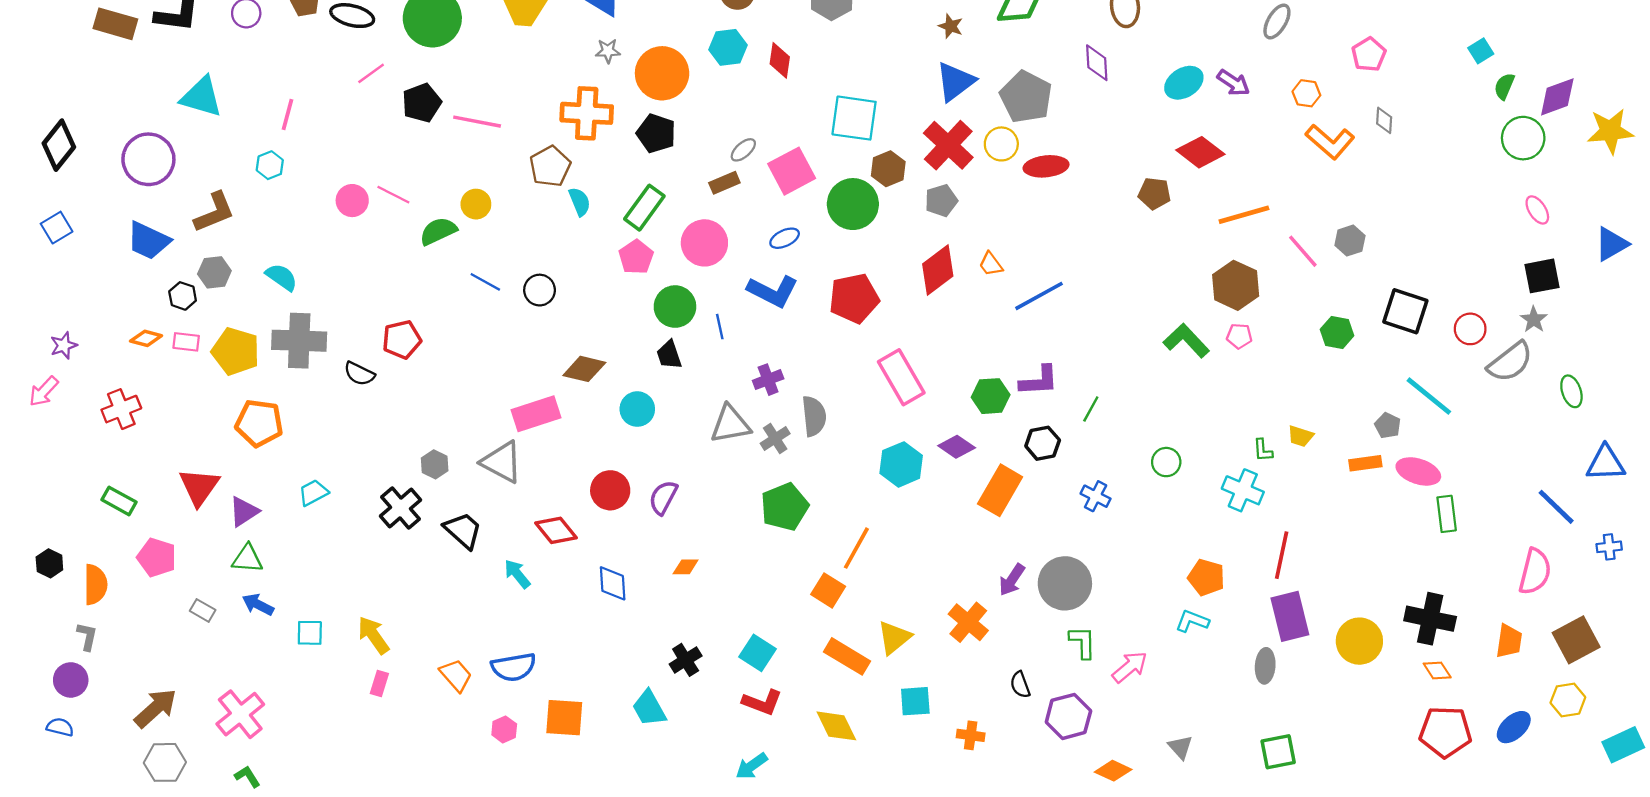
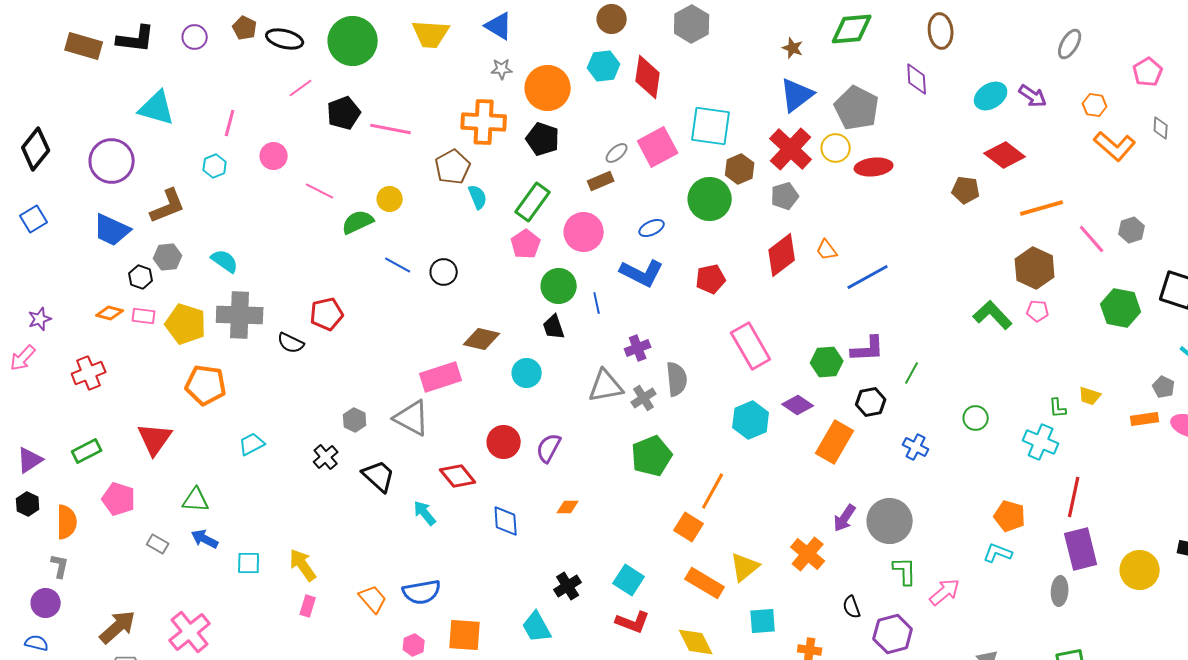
red diamond: (780, 60) -> (648, 77), size x1.4
pink square: (792, 171) -> (658, 147), moved
pink circle: (352, 201) -> (274, 156), moved
red pentagon: (854, 298) -> (711, 279), size x0.7
green hexagon: (1337, 332) -> (1121, 308), size x1.4
green rectangle: (119, 501) -> (87, 451), turned -56
black cross: (401, 508) -> (326, 457), size x0.7
purple triangle: (244, 512) -> (30, 460), moved

